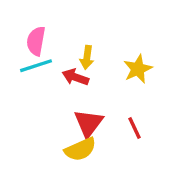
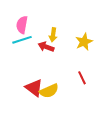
red triangle: (89, 123) -> (34, 88), moved, turned -30

